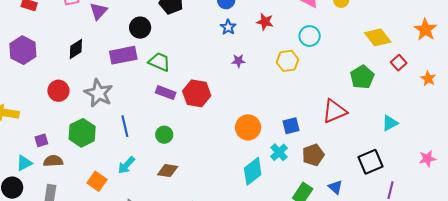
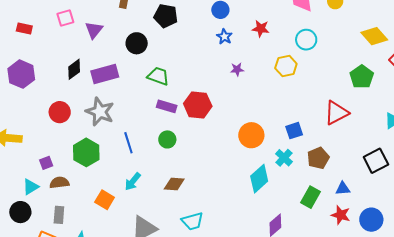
purple rectangle: (123, 55) -> (105, 74), moved
green circle: (164, 135) -> (167, 139), moved
blue triangle: (335, 187) -> (343, 189), turned -42

